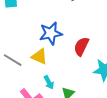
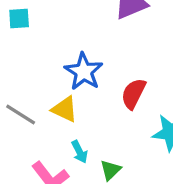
blue star: (51, 33) -> (84, 72), turned -30

